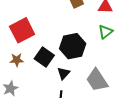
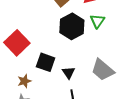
black hexagon: (73, 46) -> (72, 26), moved
brown star: (17, 60) -> (24, 81), moved

